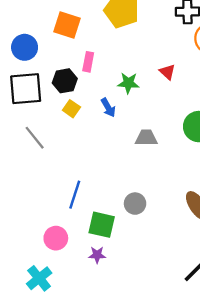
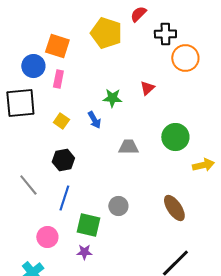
blue circle: (25, 47) -> (33, 66), moved
pink rectangle: (88, 62) -> (58, 79), moved
red triangle: (167, 72) -> (147, 88), turned 35
black hexagon: (65, 81) -> (63, 160), moved
gray line: (35, 138) -> (28, 185), moved

